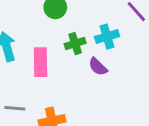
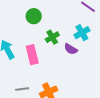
cyan cross: (107, 37) -> (82, 33), moved

